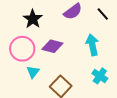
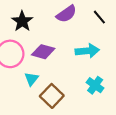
cyan arrow: (92, 45) -> (87, 51), turned 95
cyan triangle: (33, 72) -> (31, 79), moved

